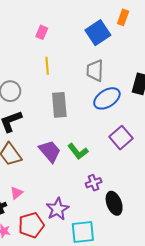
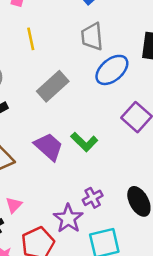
gray rectangle: (59, 105) -> (53, 86), turned 60
purple cross: (94, 183) -> (93, 198), moved

